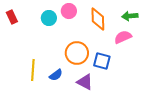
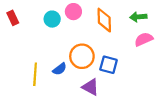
pink semicircle: (123, 37) -> (144, 39), moved
blue semicircle: (56, 75) -> (60, 69), moved

